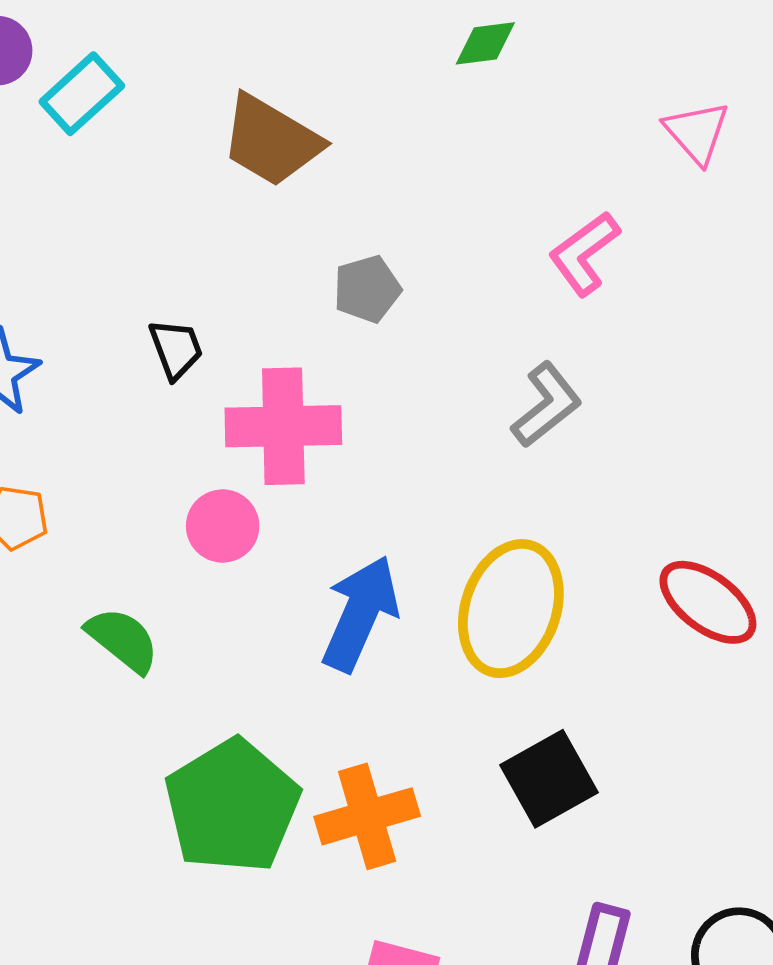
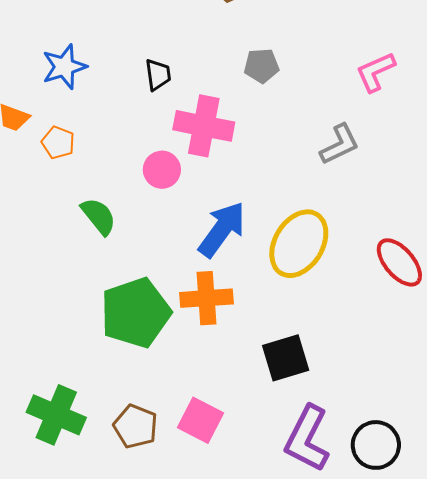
black square: (549, 779) -> (286, 358), moved
orange cross: (367, 816) -> (206, 298), moved

